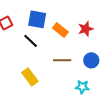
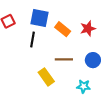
black line: (31, 41) -> (33, 40), turned 56
yellow rectangle: (30, 77) -> (46, 77), moved

